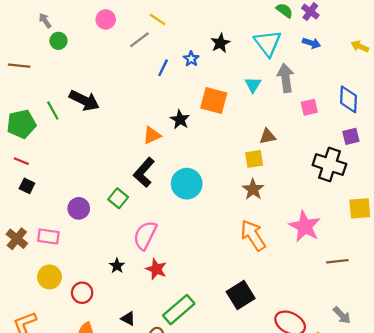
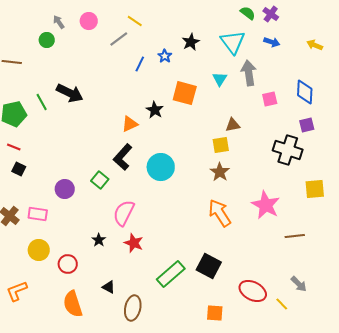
gray arrow: (45, 21) -> (59, 22), moved
black square: (241, 295) -> (209, 266), turned -30
green rectangle: (179, 310) -> (171, 274), moved

